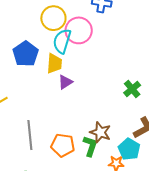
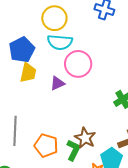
pink circle: (79, 30) -> (78, 64), moved
cyan semicircle: (62, 41) -> (60, 42), turned -110
yellow trapezoid: (54, 64) -> (28, 73), moved

